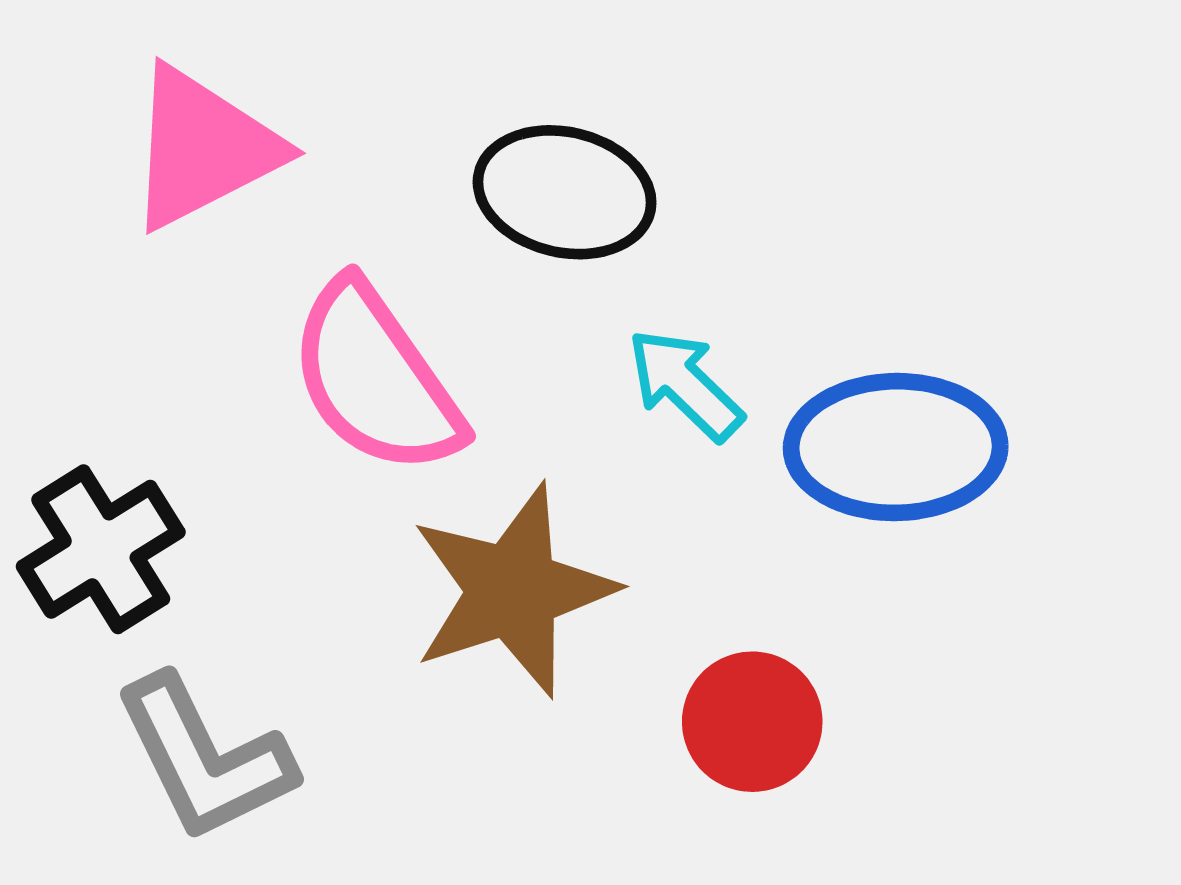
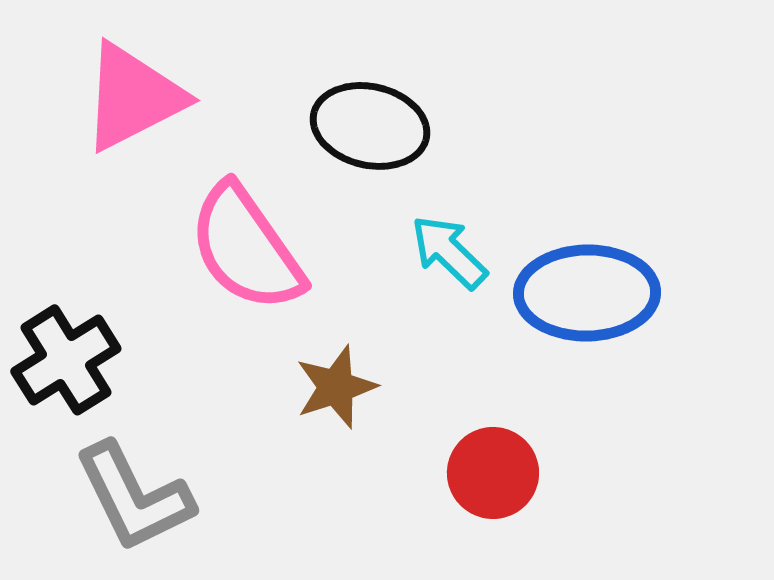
brown star: (513, 590) -> (336, 387), size x0.6

